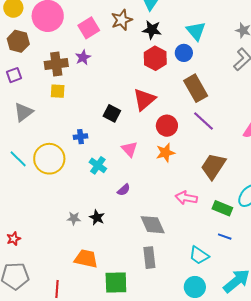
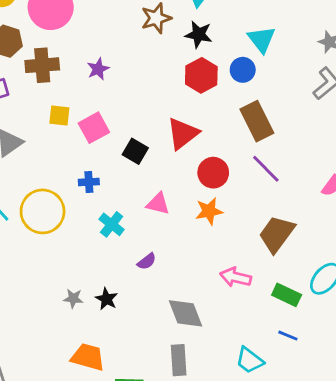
pink square: (89, 28) -> (94, 128), moved
brown cross: (56, 64) -> (42, 65), moved
pink triangle: (130, 149) -> (158, 204), turned -36

